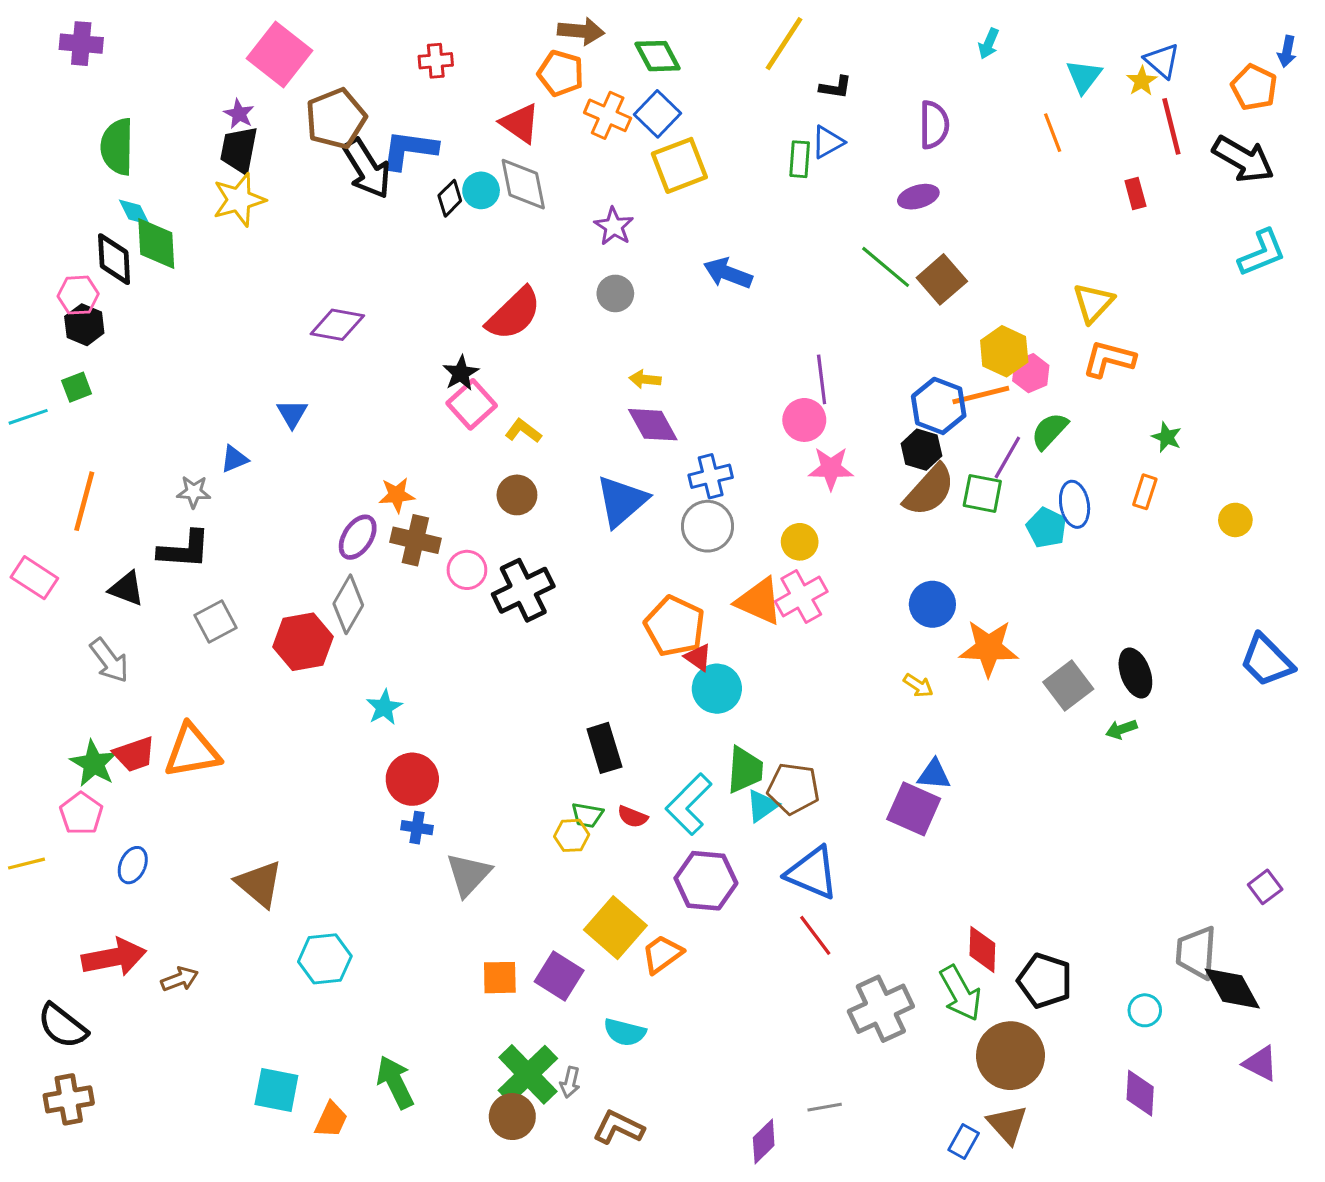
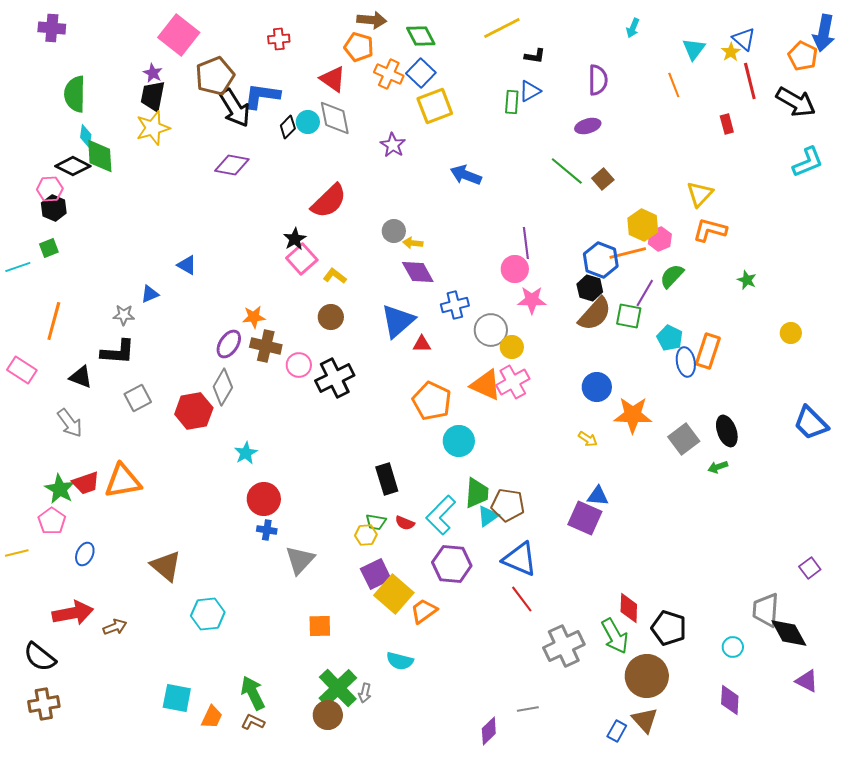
yellow line: (784, 44) -> (502, 28), turned 30
blue arrow: (1287, 51) -> (824, 33), size x1.8
cyan diamond: (134, 212) -> (86, 136), turned 35
black diamond: (114, 259) -> (73, 166), turned -60
brown square: (942, 279) -> (603, 179), size x0.7
gray circle: (615, 293) -> (394, 231), moved
purple diamond: (337, 325) -> (232, 165), moved
blue triangle: (292, 414) -> (187, 265), turned -30
orange rectangle: (1145, 492) -> (708, 351), moved, size x1.6
blue ellipse: (1075, 504) -> (686, 362), moved
gray circle: (707, 526) -> (491, 330), moved
red triangle: (698, 657) -> (422, 344), moved, turned -36
purple square: (559, 976) -> (376, 574), moved, turned 32
brown L-shape: (618, 1127) -> (253, 722), moved, size x0.7

